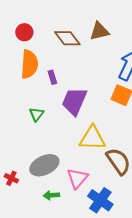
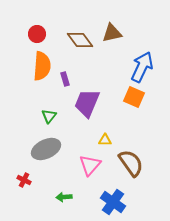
yellow triangle: (92, 138) -> (105, 140), size x0.5
gray ellipse: (44, 165) -> (46, 149), moved
pink triangle: (77, 178) -> (90, 165), moved

